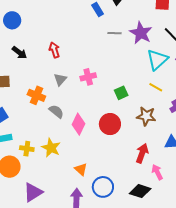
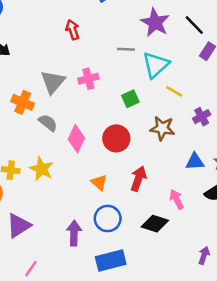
gray line: (115, 33) -> (126, 49), moved
red arrow: (54, 50) -> (73, 30), moved
cyan triangle: (157, 60) -> (156, 65), moved
gray triangle: (60, 79) -> (53, 82), size x1.5
red arrow: (142, 153) -> (138, 179), moved
orange triangle: (81, 169) -> (99, 183), moved

